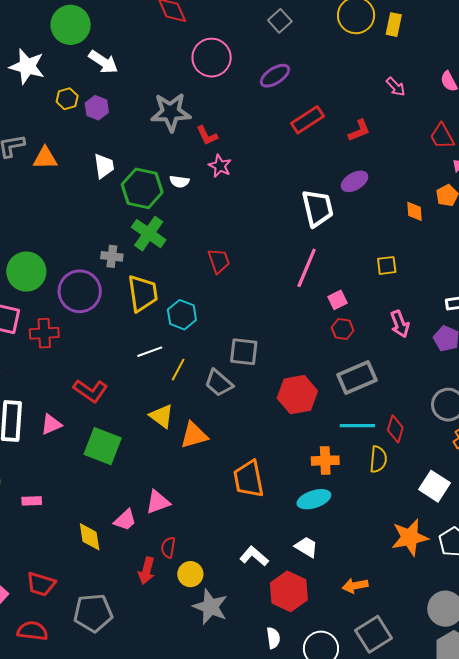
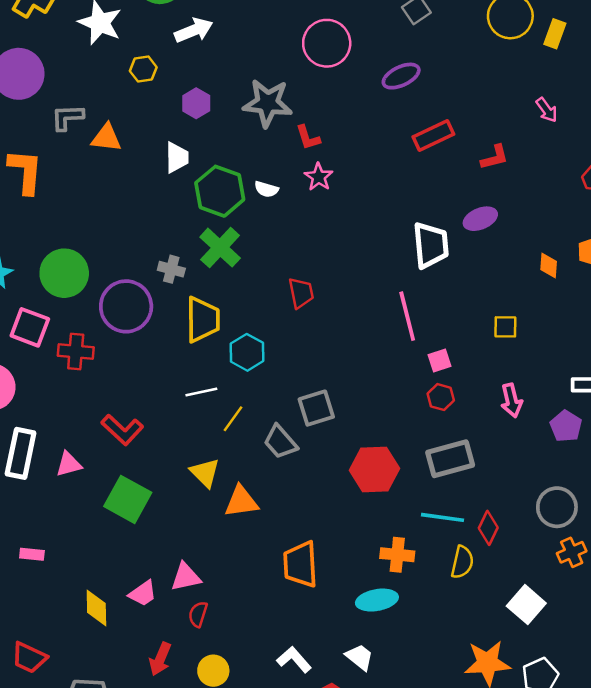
white arrow: (103, 62) -> (194, 30), turned -64
purple hexagon: (97, 108) -> (196, 103), moved
pink line: (307, 268) -> (407, 316), turned -45
gray square: (244, 352) -> (316, 408), turned -32
red semicircle: (168, 547) -> (198, 614), moved

